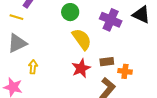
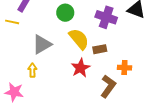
gray triangle: (17, 43) -> (42, 44), moved
brown rectangle: (107, 62) -> (100, 49), moved

